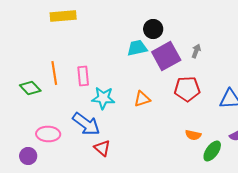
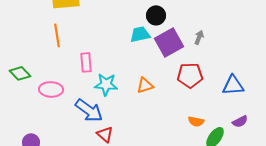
orange line: (54, 73) -> (57, 35), moved
green diamond: (30, 88) -> (20, 73), moved
pink ellipse: (48, 134) -> (51, 89), moved

